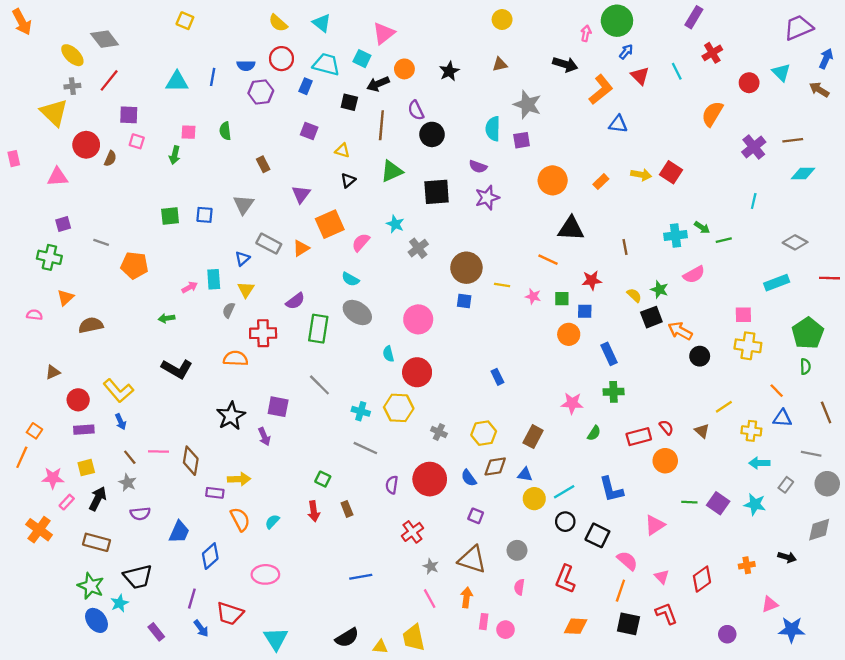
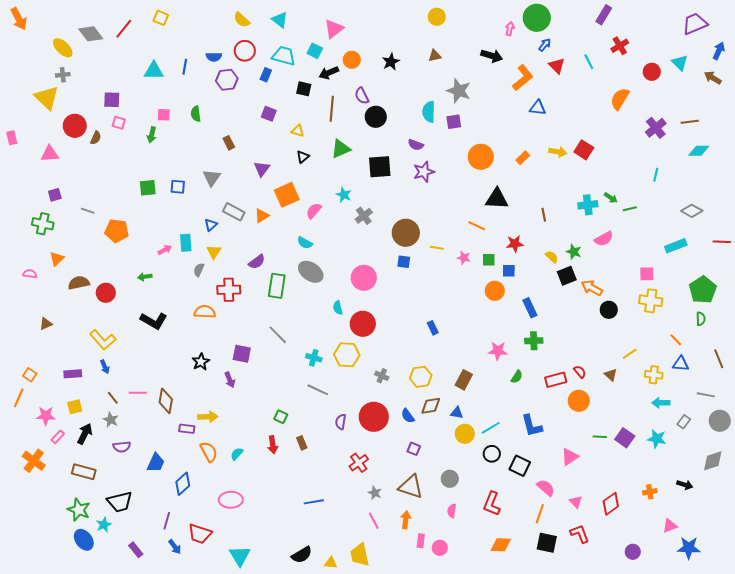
red line: (109, 80) -> (124, 29), moved
red circle: (78, 400) -> (106, 293), moved
black star: (231, 416) -> (201, 362), size x0.7

